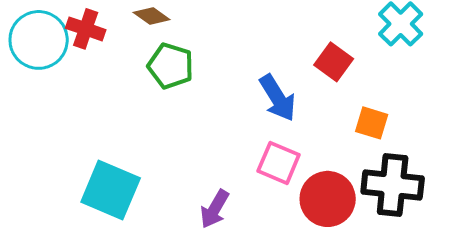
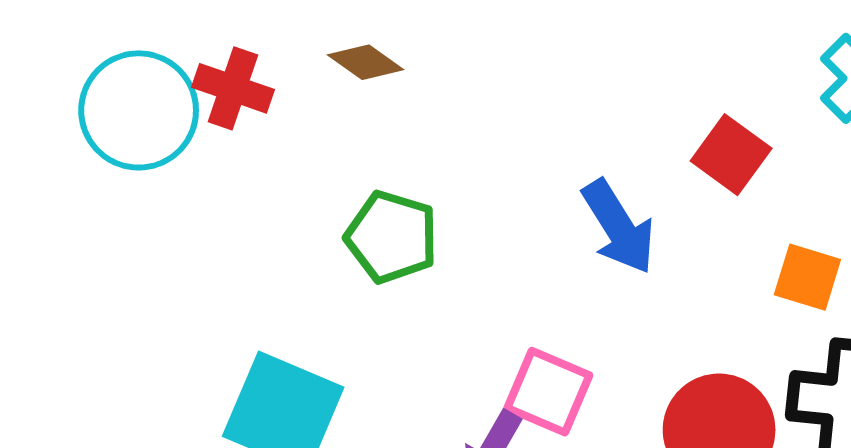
green pentagon: (171, 66) -> (392, 237), moved
pink square: (279, 163) -> (548, 392), moved

